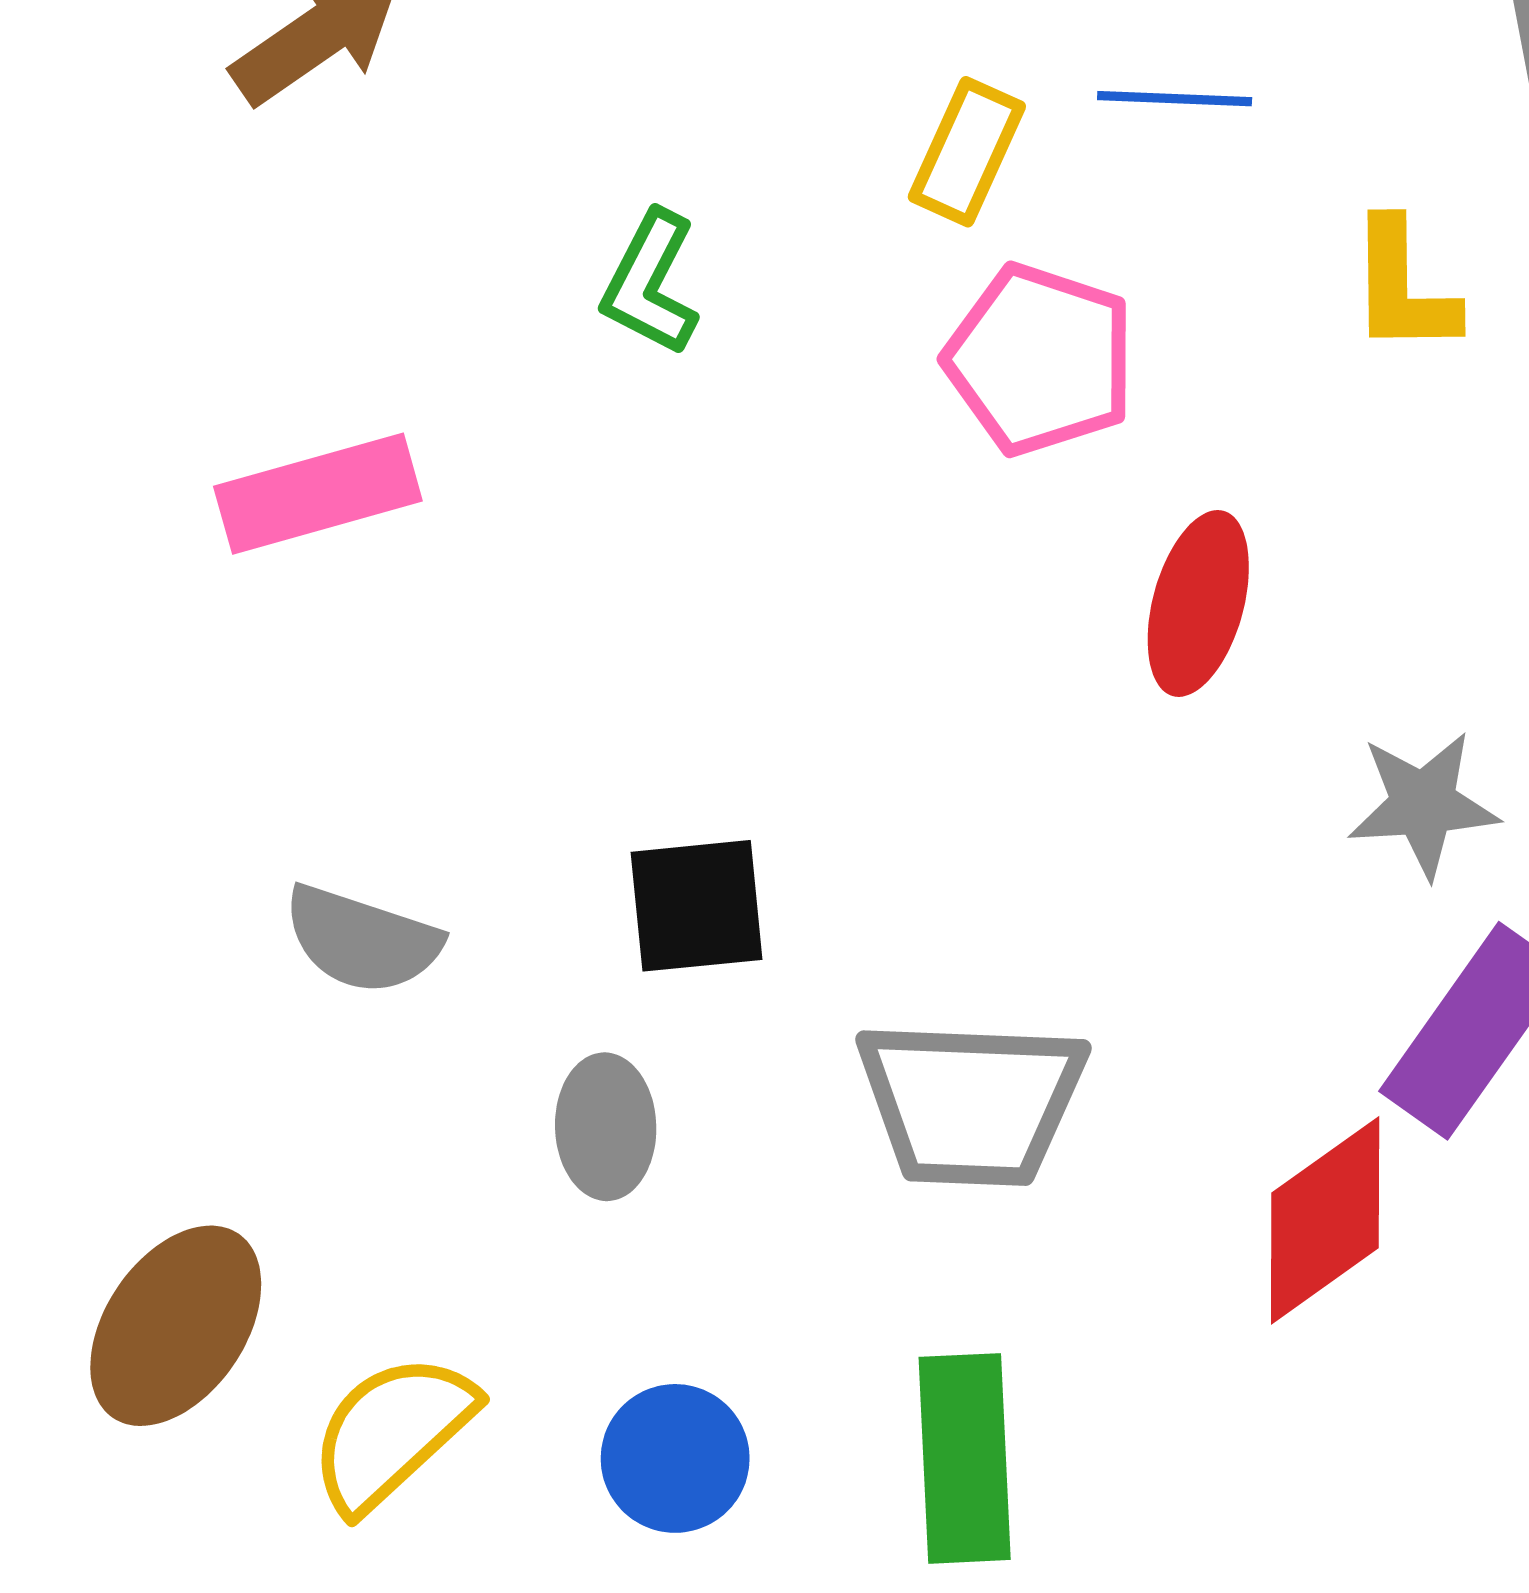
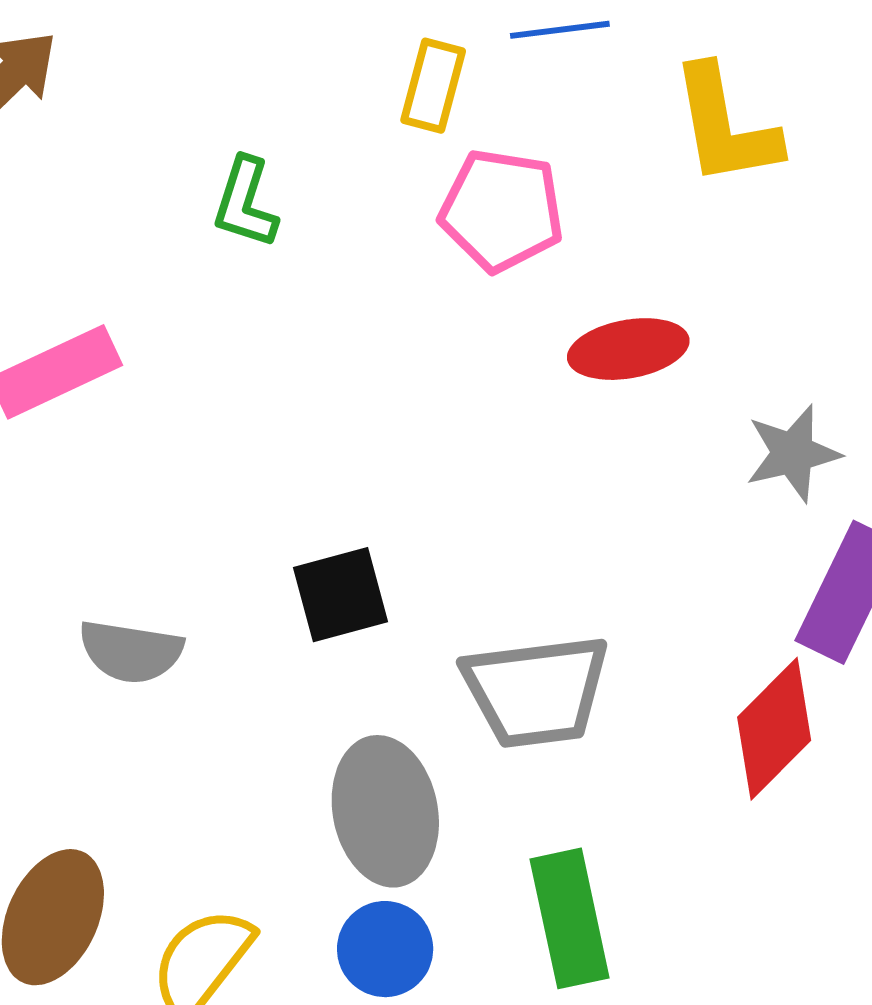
yellow L-shape: (1403, 287) -> (725, 126), size x1.4
red ellipse: (1198, 603) -> (628, 349), turned 74
gray ellipse: (606, 1127) -> (385, 811), moved, size x1.6

